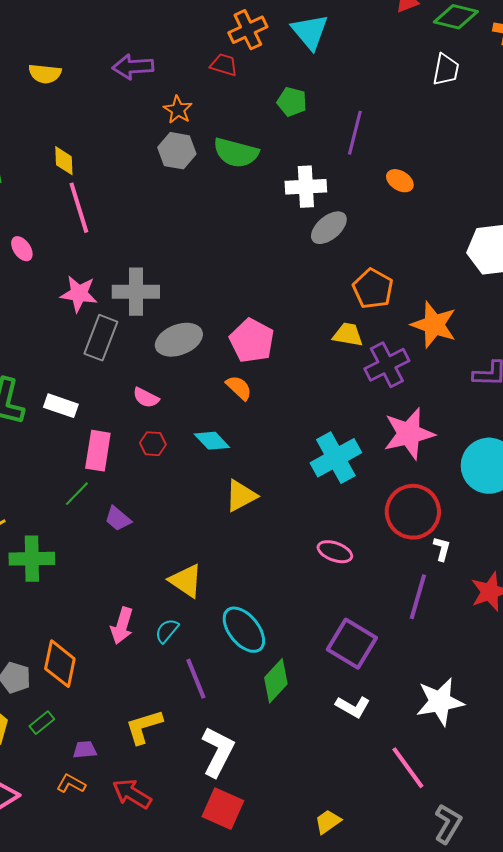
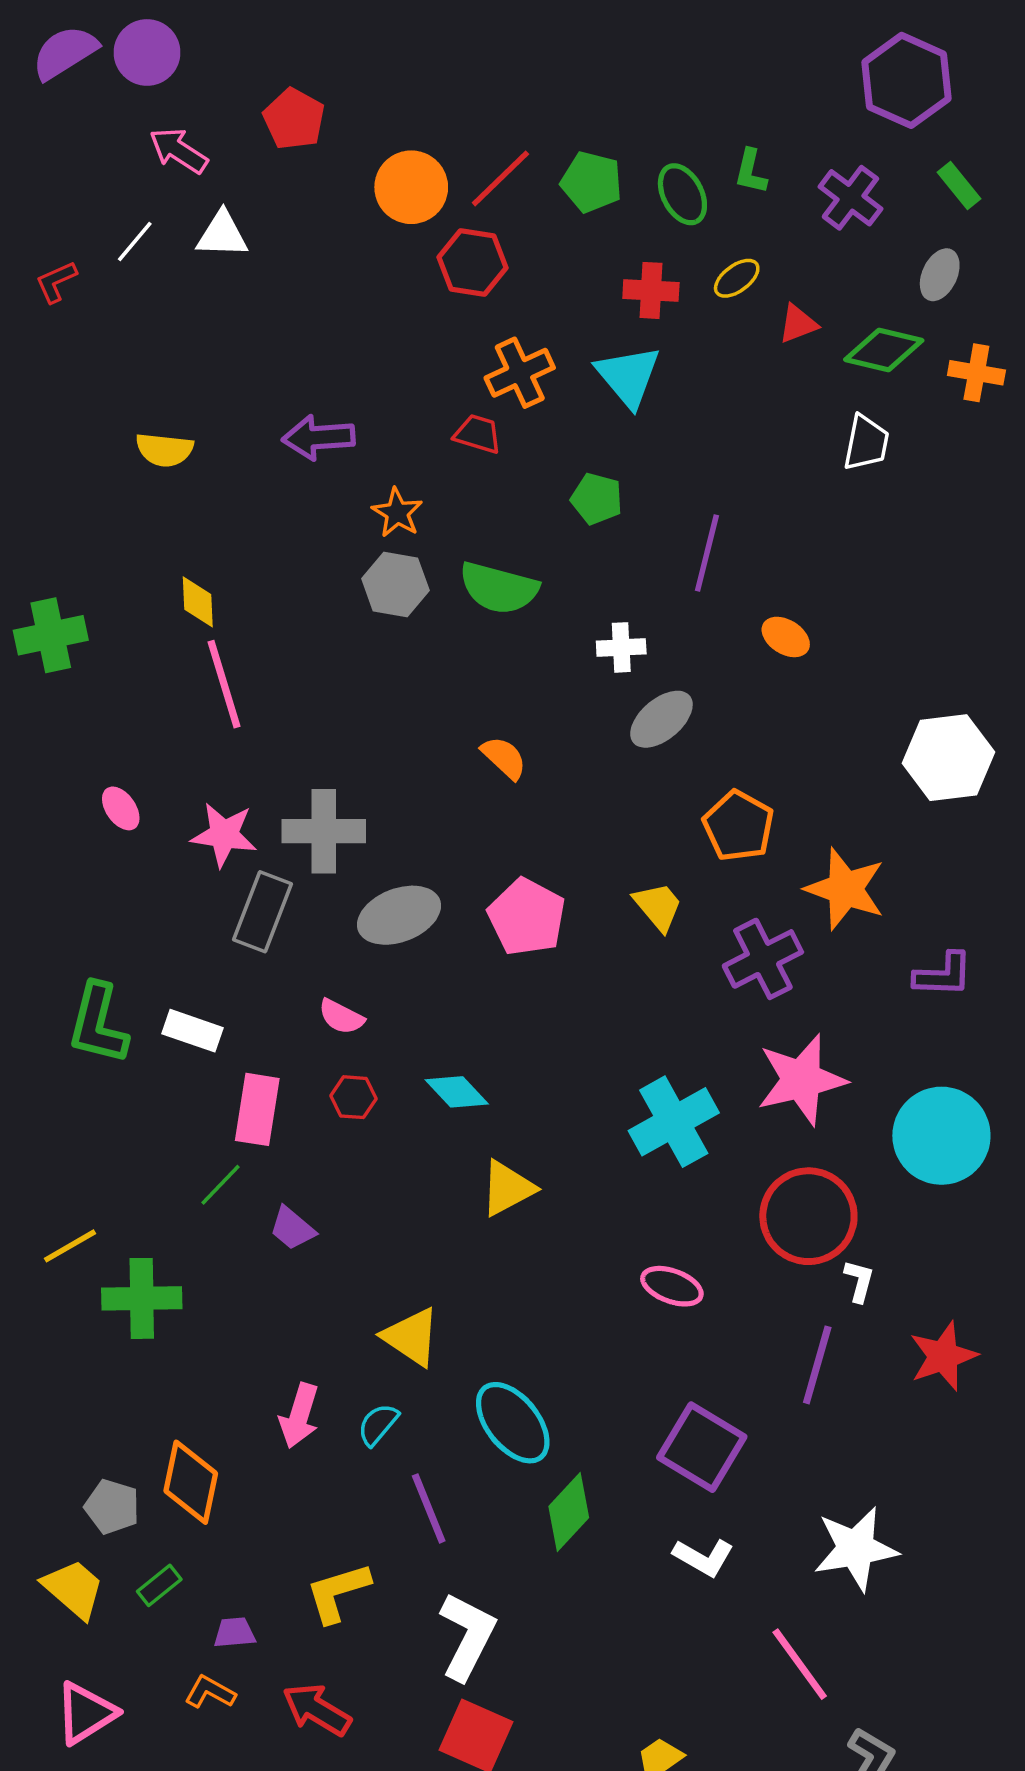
white cross: (306, 187) -> (621, 647), size x0.7
pink ellipse: (22, 249) -> (121, 808), moved
yellow trapezoid: (348, 335) -> (658, 906), moved, turned 40
orange semicircle: (239, 388) -> (504, 758), moved

